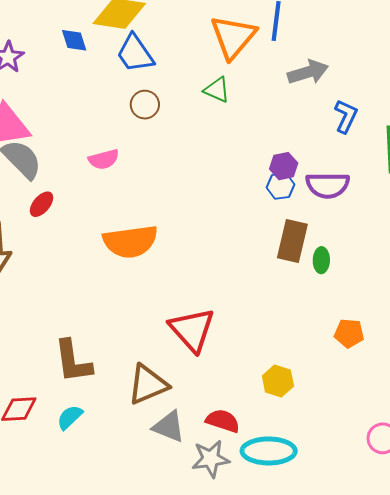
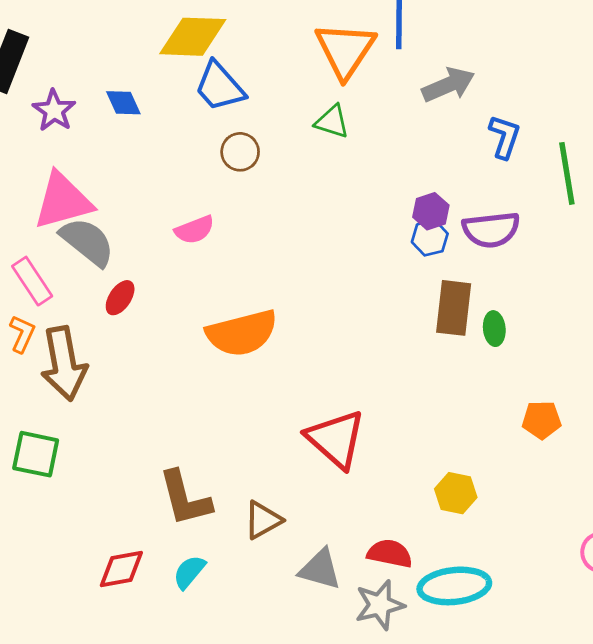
blue diamond: (74, 40) -> (123, 103), moved
brown triangle: (148, 385) -> (263, 520), moved, size x0.7

